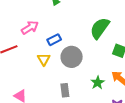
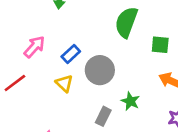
green star: (98, 83) -> (130, 101), moved
gray rectangle: (65, 90) -> (103, 116), turned 48

